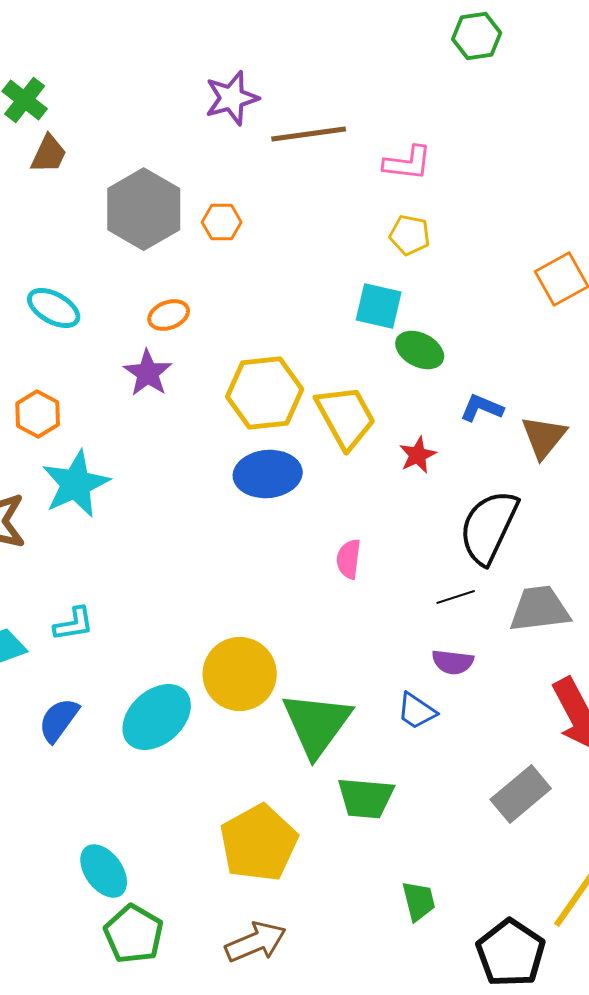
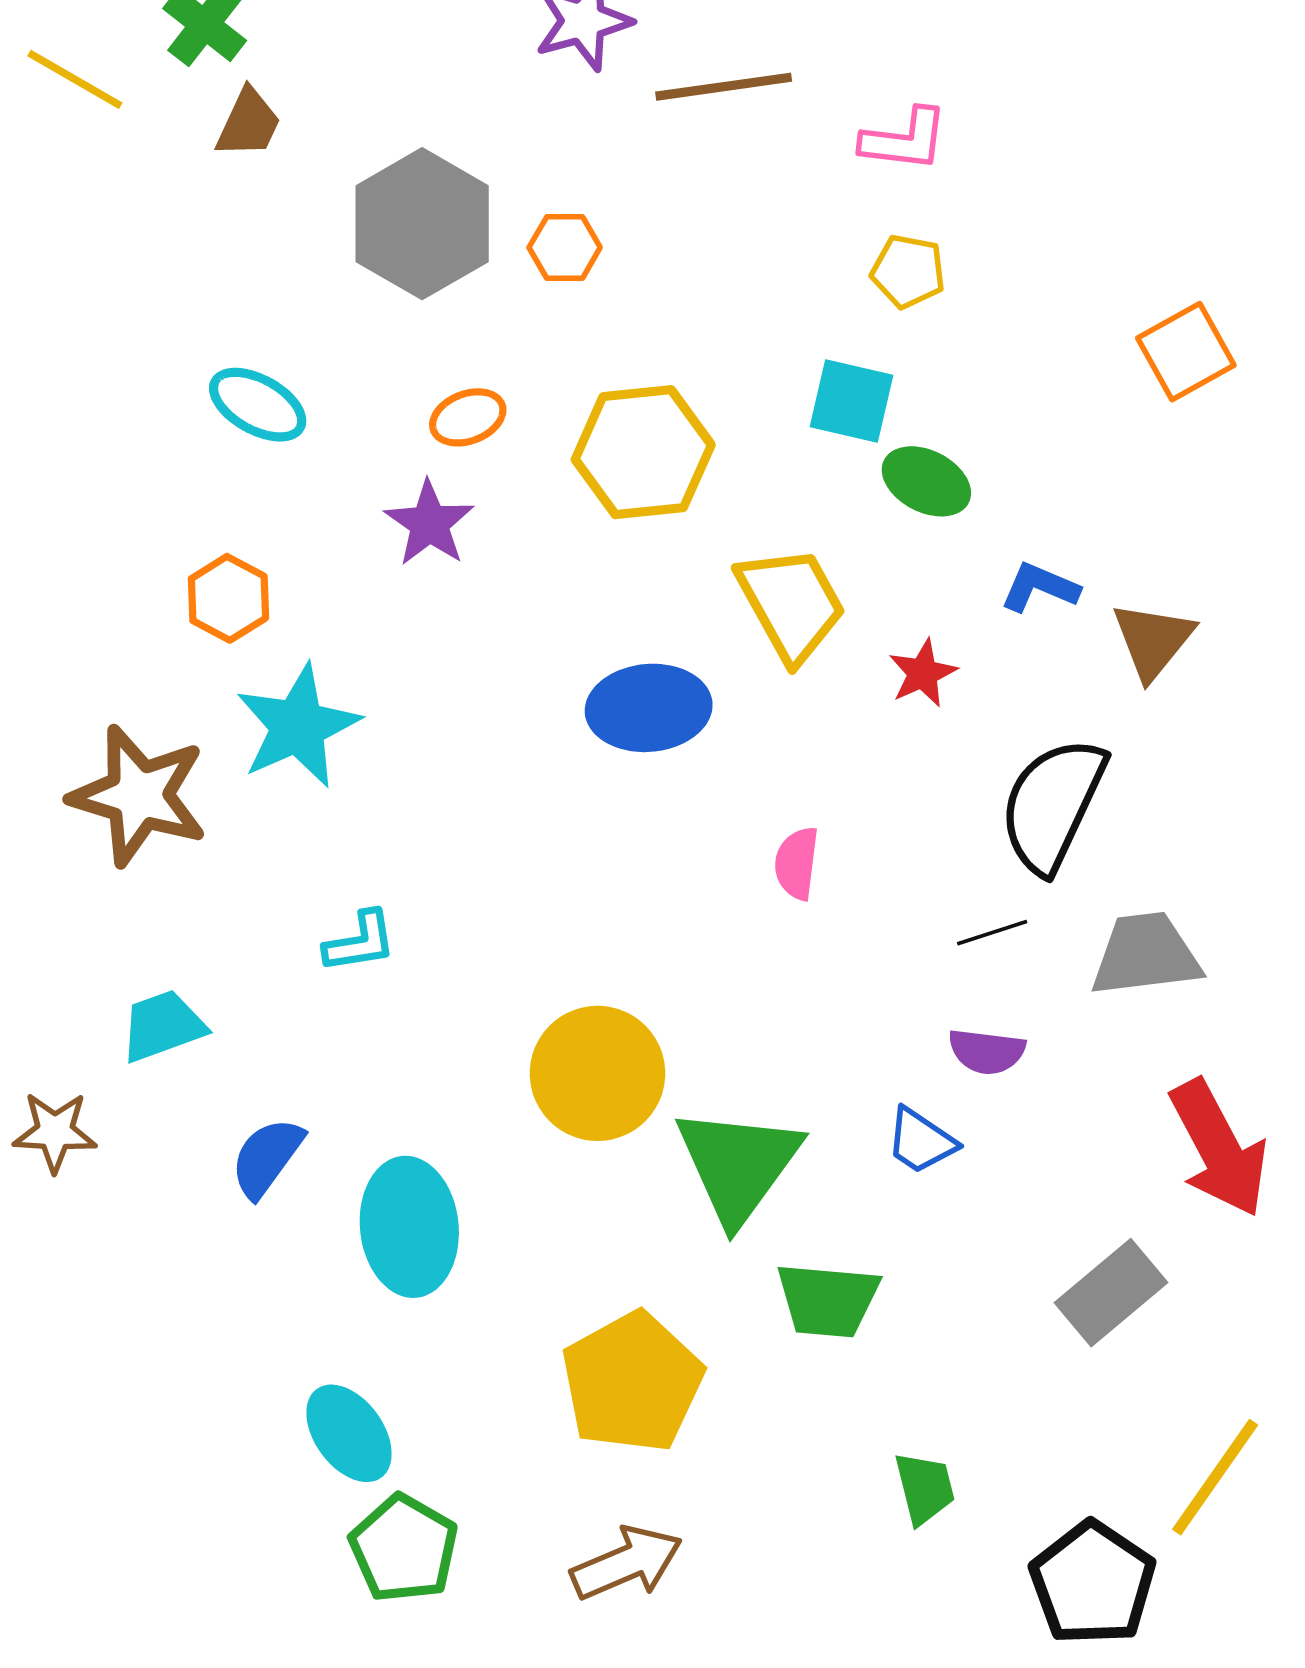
yellow hexagon: (265, 393) -> (643, 452), moved
cyan L-shape: (74, 624) -> (360, 942), moved
cyan ellipse: (157, 717) -> (409, 1227), moved, turned -54

